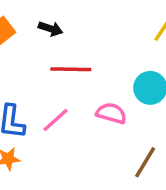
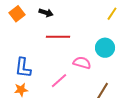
pink line: (56, 120) -> (59, 81), moved

